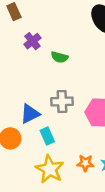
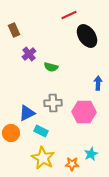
cyan rectangle: (47, 136) -> (41, 131), turned -40
orange star: (85, 163) -> (72, 164), moved

